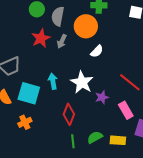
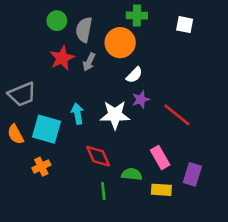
white star: (82, 82) -> (115, 115), turned -30
purple star: (102, 97) -> (141, 99), moved
pink rectangle: (126, 110) -> (160, 158), moved
red diamond: (69, 114) -> (98, 156), turned -45
green semicircle: (95, 137) -> (132, 174), moved, turned 35

